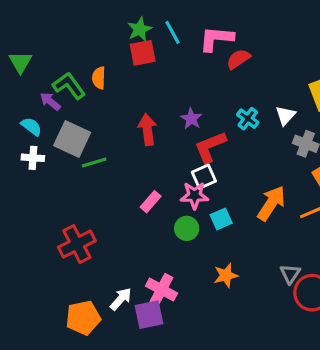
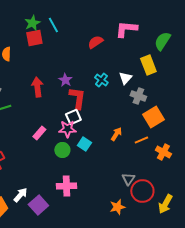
pink L-shape: (216, 39) -> (126, 29), moved
red L-shape: (210, 147) -> (77, 98), turned 120
orange arrow: (271, 203) -> (116, 134), size x0.6
cyan square: (221, 219) -> (84, 144), turned -32
orange star: (226, 275) -> (117, 207), moved
pink cross: (162, 290) -> (66, 186), moved, turned -30
purple square: (149, 315) -> (38, 205), turned -30

